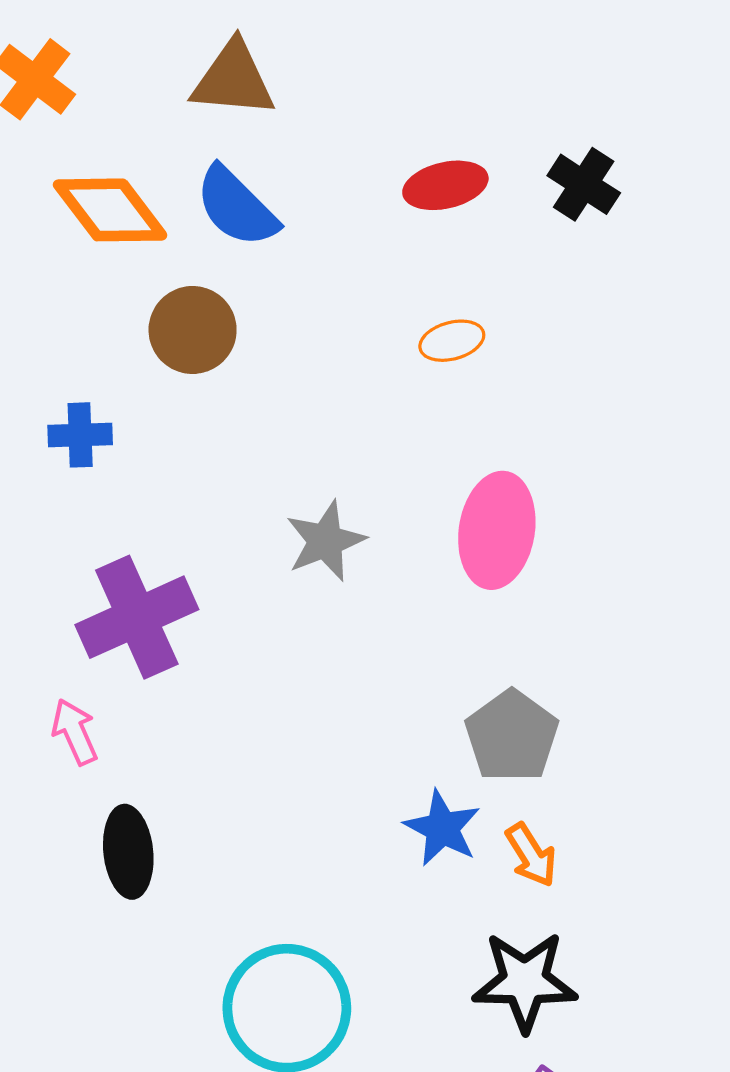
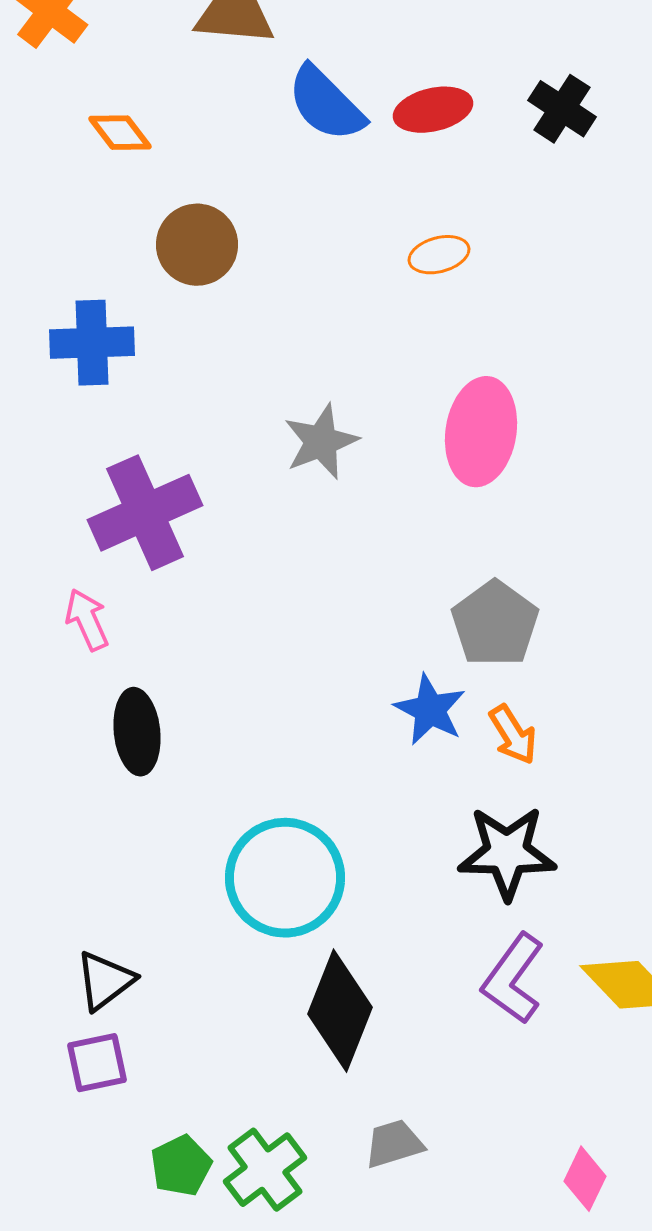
blue semicircle: (236, 207) -> (326, 104), moved
orange diamond: (110, 210) -> (120, 133), size x0.6
blue cross: (80, 435) -> (92, 343), size x1.4

